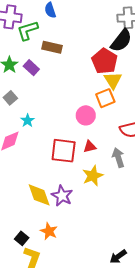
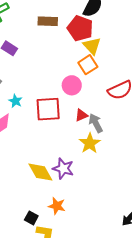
brown rectangle: (52, 47) -> (48, 21), moved
red square: (64, 151) -> (48, 109), moved
gray arrow: (118, 158) -> (96, 123), moved

